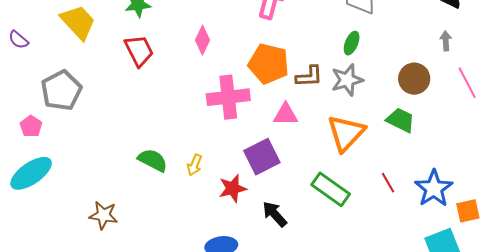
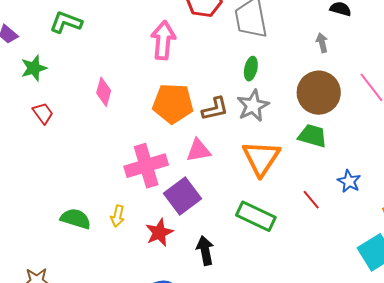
gray arrow: (446, 41) -> (322, 43), moved
red trapezoid: (139, 51) -> (43, 113), size x0.7
brown circle: (414, 79) -> (319, 93), size x1.4
pink cross: (228, 97) -> (146, 166), moved
blue star: (434, 188) -> (349, 181), moved, size x0.6
black arrow: (275, 214) -> (205, 250), turned 40

